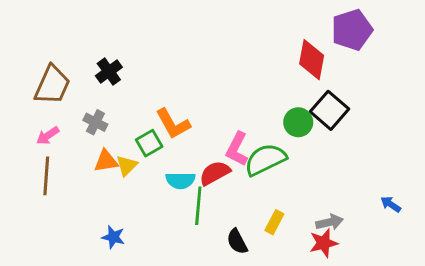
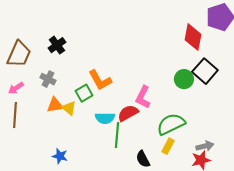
green semicircle: (265, 160) -> (171, 124), moved
yellow triangle: (127, 166) -> (69, 108), turned -35

